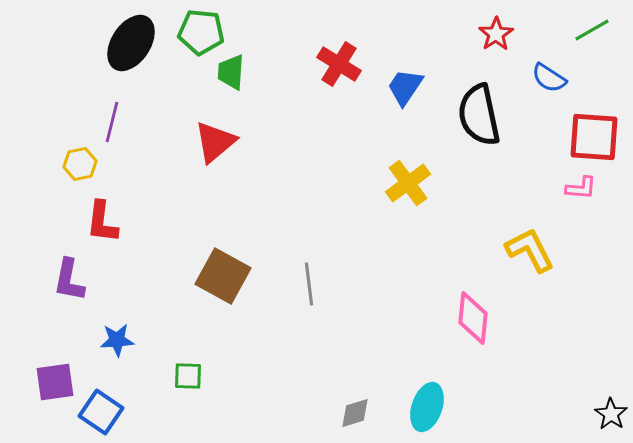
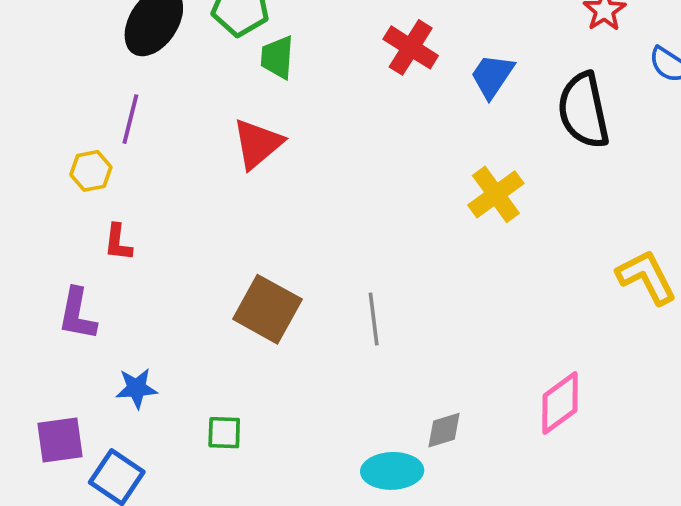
red L-shape: (102, 222) -> (118, 242), size x0.7
pink diamond: (473, 318) -> (560, 403), moved, turned 48
cyan ellipse: (427, 407) -> (392, 471), moved, turned 69
gray diamond: (355, 413) -> (444, 430), moved

